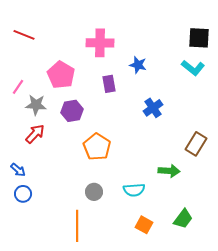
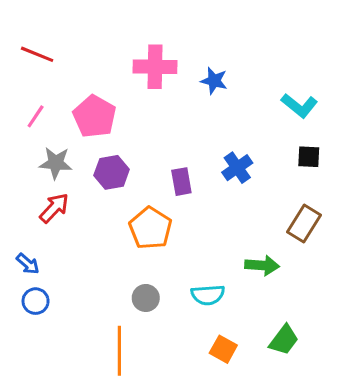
black square: (199, 38) -> (309, 157), moved, size x0.7
blue star: (138, 65) -> (214, 81), moved
purple rectangle: (109, 84) -> (181, 182), moved
pink line: (18, 87) -> (36, 116), moved

